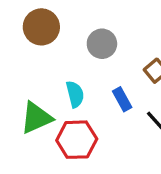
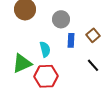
blue rectangle: (122, 99) -> (71, 40), moved, turned 32

